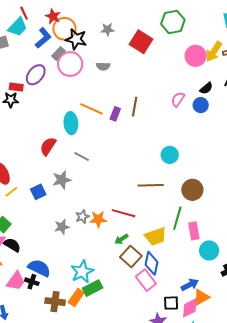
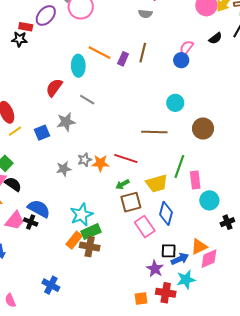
gray semicircle: (103, 66) -> (145, 14), moved
blue circle: (201, 105) -> (181, 60), moved
brown circle: (192, 190) -> (203, 129), moved
brown square: (131, 256) -> (131, 202), turned 30
blue diamond: (152, 263) -> (166, 213), moved
blue arrow: (190, 285) -> (180, 259), moved
brown cross: (55, 302) -> (90, 247), moved
pink diamond: (190, 308) -> (209, 259), moved

